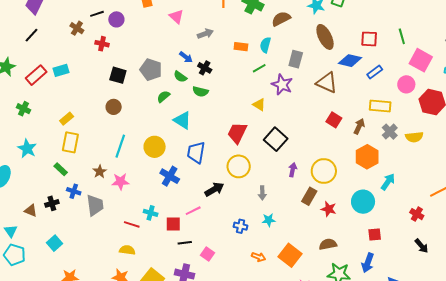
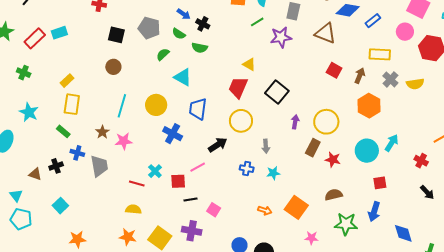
purple star: (282, 85) -> (281, 37), turned -30
yellow triangle: (259, 105) -> (249, 64), moved
cyan arrow: (388, 182) -> (392, 143), moved
cyan cross: (151, 213) -> (155, 171), turned 32
blue cross: (241, 226) -> (247, 169), moved

